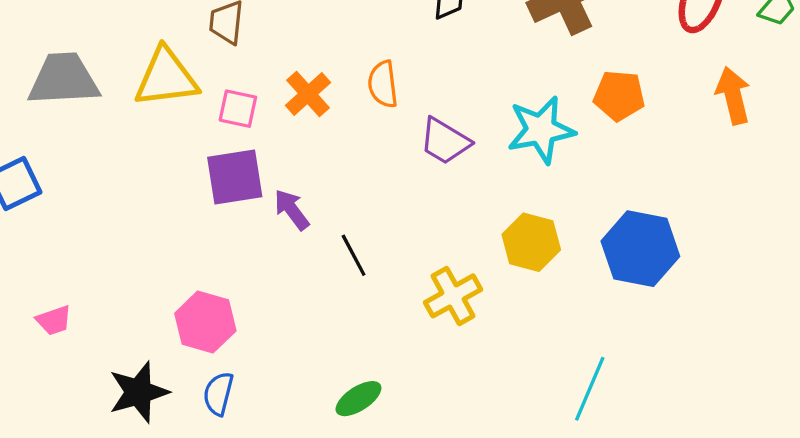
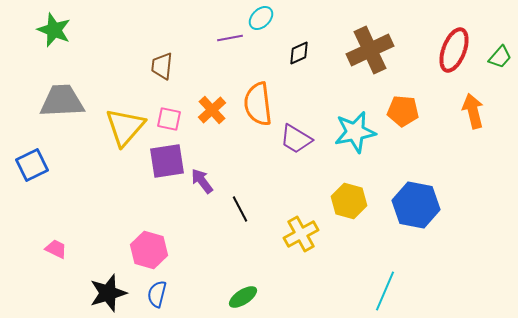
yellow triangle: (166, 78) -> (125, 127), moved, turned -42
orange semicircle: (383, 84) -> (258, 104), size x1.5
pink trapezoid: (54, 320) -> (56, 249), turned -135

